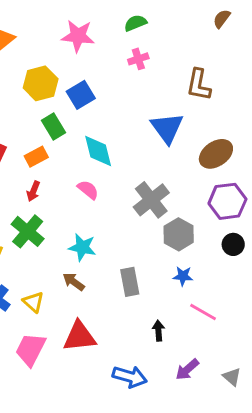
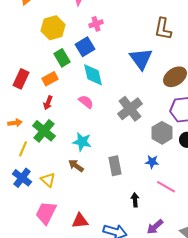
pink cross: (138, 59) -> (96, 24), moved
blue square: (81, 95) -> (85, 47), moved
gray hexagon: (179, 234) -> (162, 133), moved
red triangle: (79, 336) -> (80, 221), moved, size x0.7

